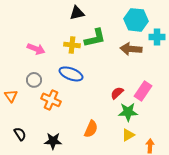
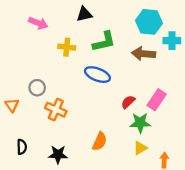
yellow cross: (72, 45) -> (67, 47), moved
pink arrow: (36, 49) -> (38, 23), moved
blue ellipse: (71, 74) -> (97, 75), moved
black semicircle: (20, 134) -> (22, 147), turned 32

